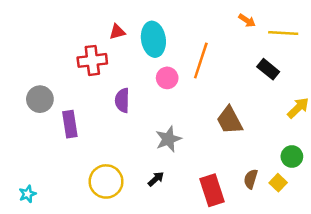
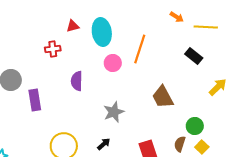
red cross: (92, 60) -> (53, 49), size x0.7
green circle: (292, 157) -> (195, 126), moved

